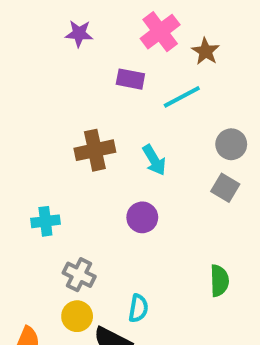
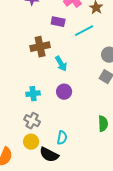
brown cross: (95, 150) -> (40, 47), moved
cyan arrow: (154, 160) -> (61, 64), moved
cyan cross: (45, 221) -> (33, 94), moved

